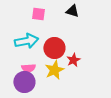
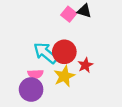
pink square: (38, 14) -> (69, 14), moved, turned 32
cyan arrow: (26, 41) -> (45, 53), moved, turned -130

